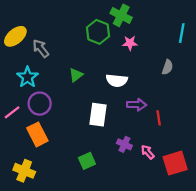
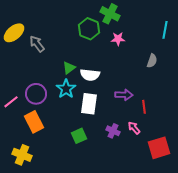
cyan star: (27, 77) -> (66, 89), moved
white semicircle: (117, 80) -> (90, 75), moved
pink arrow: (148, 152) -> (134, 128), moved
green square: (87, 161) -> (79, 136), moved

